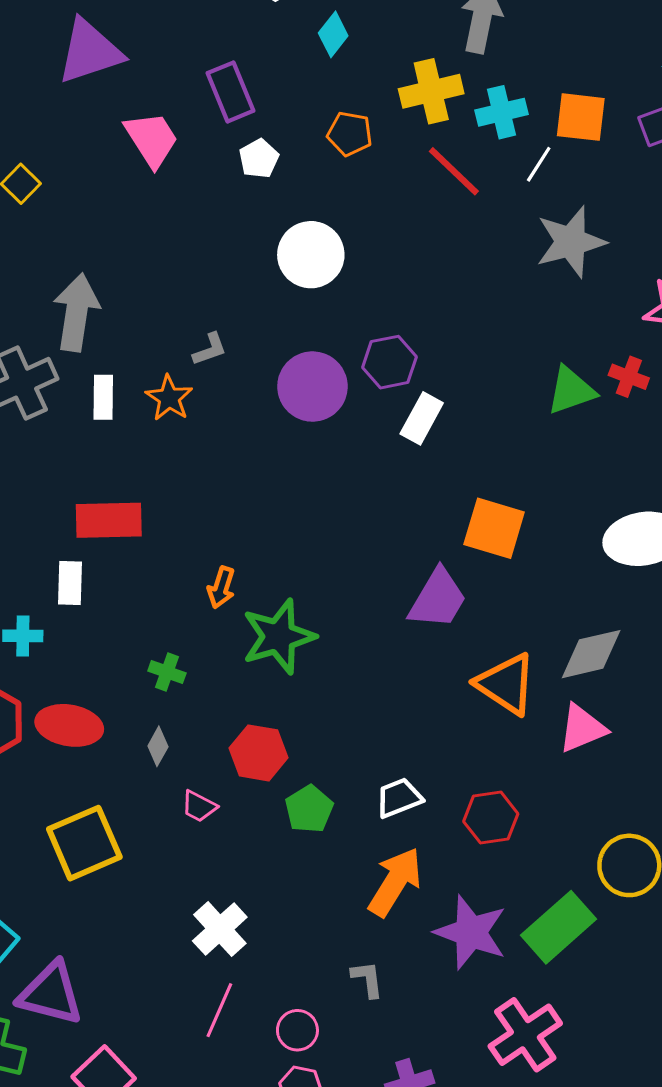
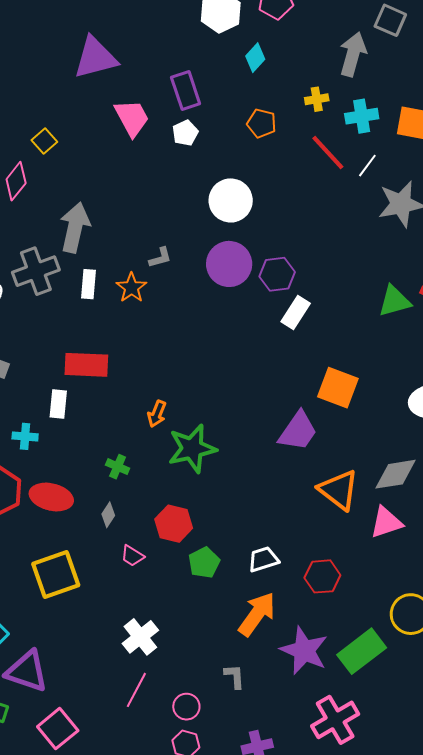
yellow cross: (431, 91) -> (317, 99), size x0.6
white pentagon: (259, 159) -> (185, 133), moved
white line: (539, 164) -> (367, 166), moved
purple circle: (312, 387) -> (229, 264), moved

